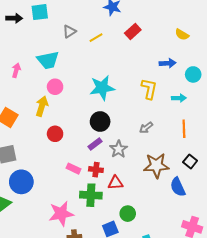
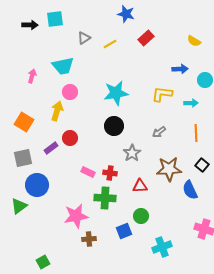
yellow L-shape: (149, 89) -> (162, 94), turned -95
purple rectangle: (95, 144) -> (51, 148), moved
red triangle: (115, 183) -> (140, 186), moved

